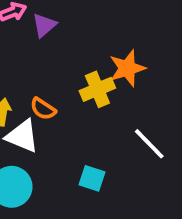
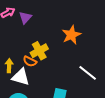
yellow cross: (97, 89) -> (39, 51), moved

